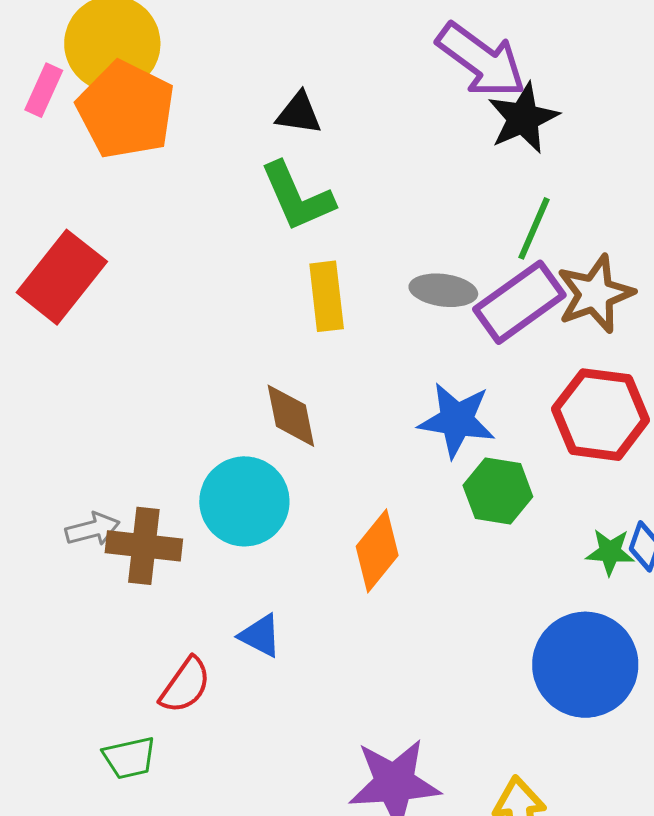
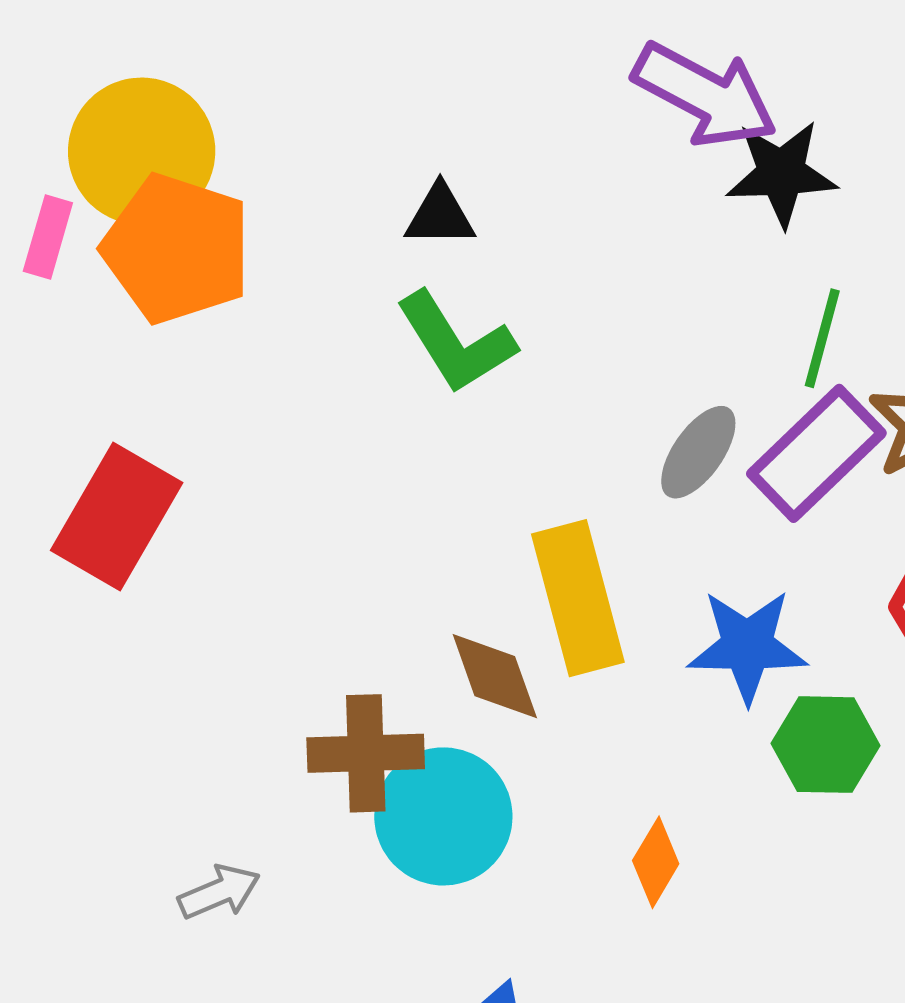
black star: (523, 118) -> (781, 173), turned 30
gray ellipse: (443, 290) -> (698, 452), turned -54
yellow rectangle: (327, 296) -> (578, 598), moved, size x1.4
brown cross: (144, 546) -> (366, 753), moved
orange diamond: (377, 551) -> (656, 862), size x0.7

